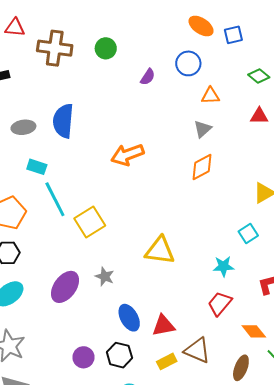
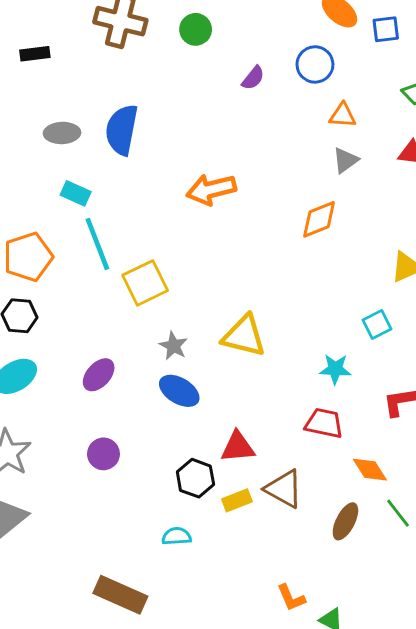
gray triangle: (203, 129) -> (345, 160), moved
gray star: (105, 277) -> (173, 346), moved
purple ellipse: (65, 287) -> (99, 375), size x0.7
red trapezoid: (220, 304) -> (324, 423), turned 56
blue ellipse: (129, 318) -> (179, 391), moved, turned -36
black hexagon: (119, 355) -> (195, 478), moved
purple circle: (83, 357) -> (103, 454), moved

